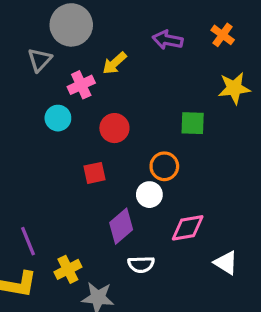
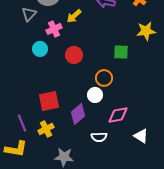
red square: (94, 173) -> (49, 101), moved, size x1.5
white semicircle: (141, 264) -> (99, 137), moved
yellow cross: (68, 269) -> (46, 129), moved

